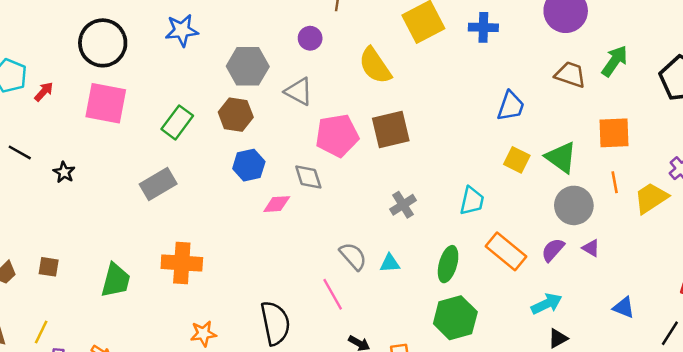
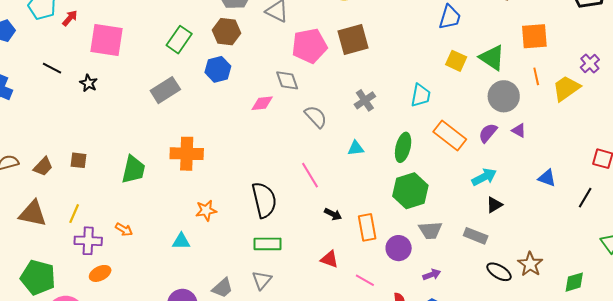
pink square: (106, 103) -> (106, 40), moved
blue hexagon: (249, 165) -> (218, 69), moved
gray semicircle: (353, 256) -> (316, 117), moved

